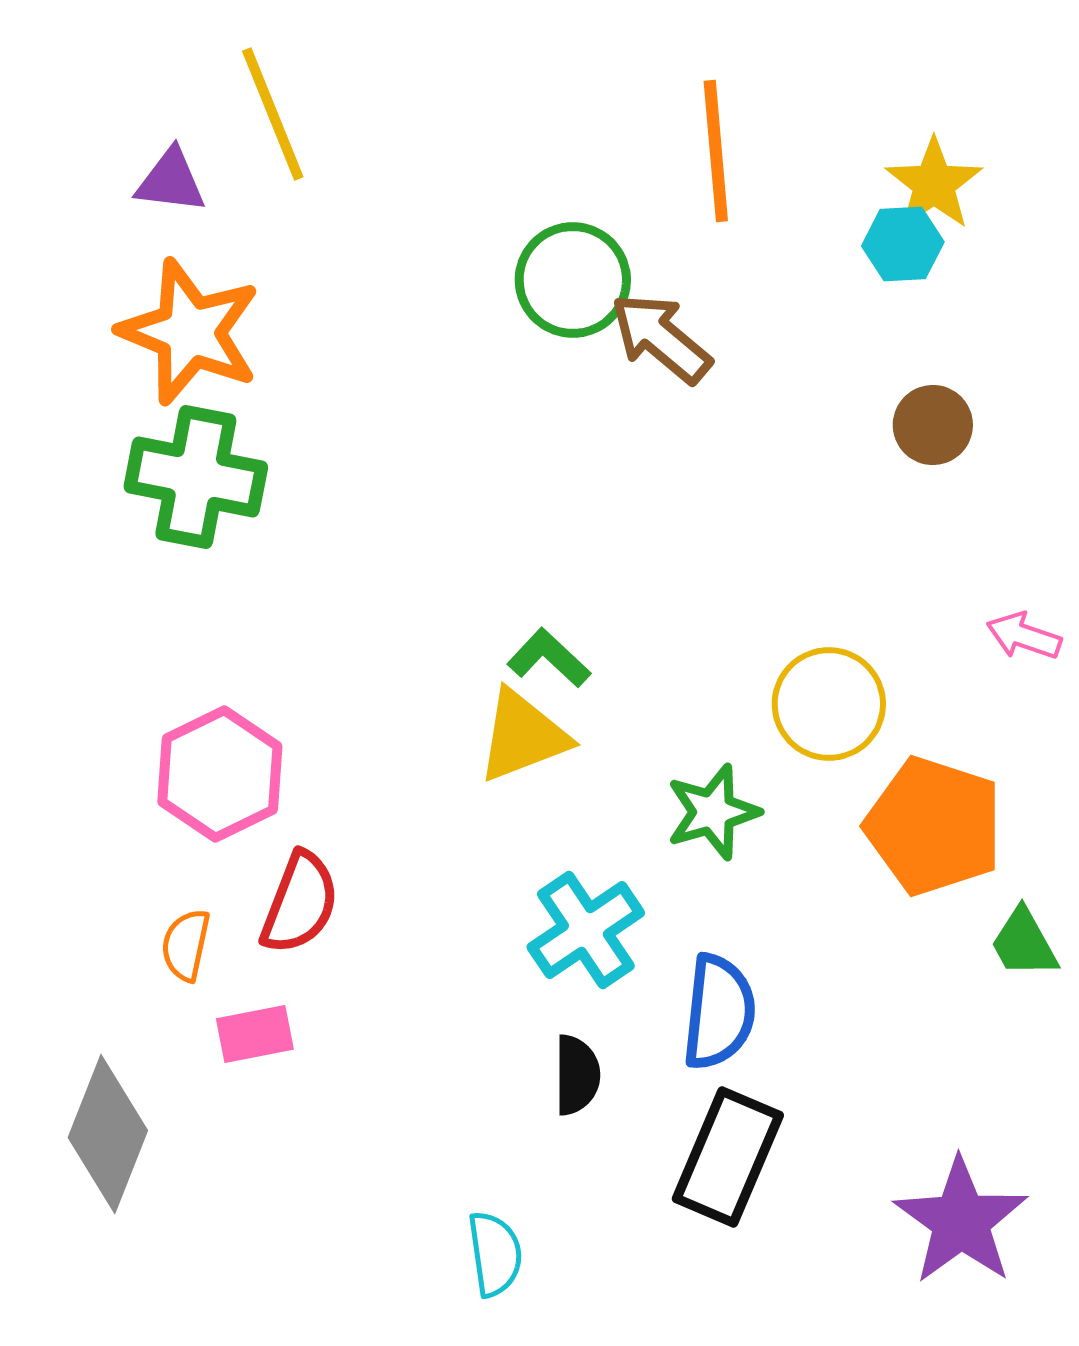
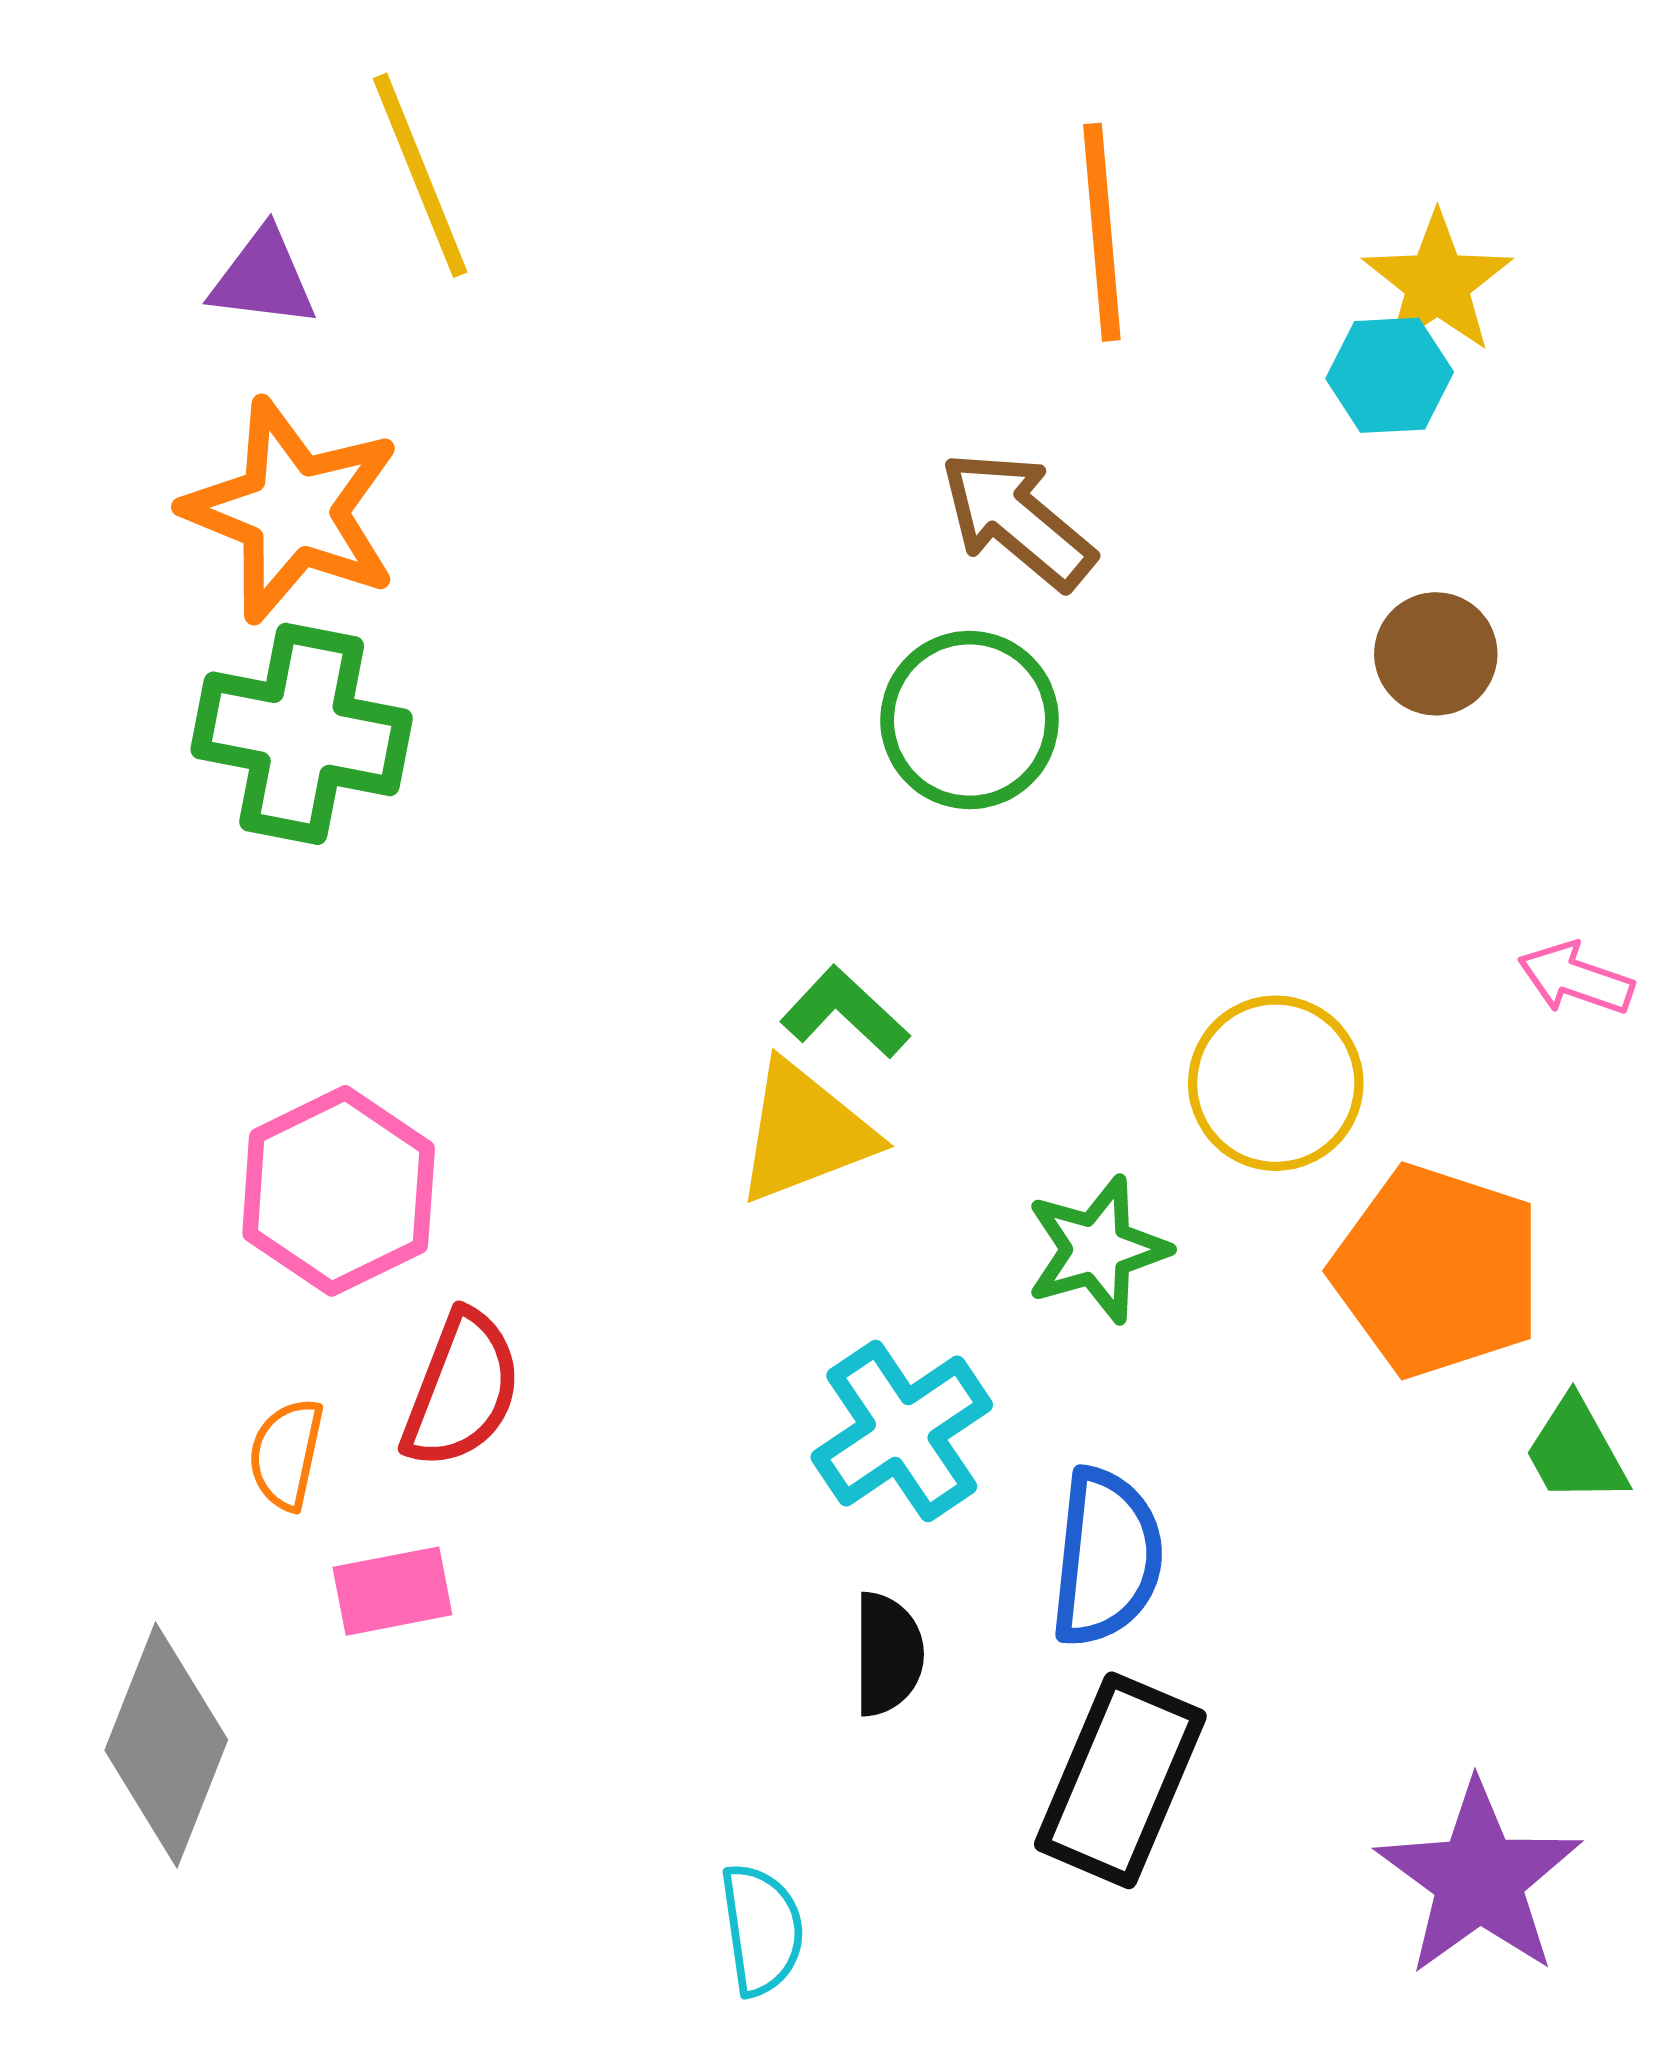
green circle: (573, 280) -> (970, 720), moved

